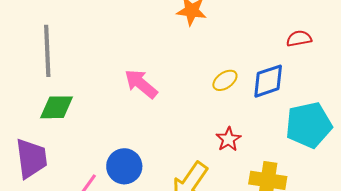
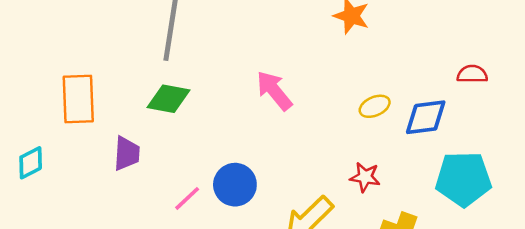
red star: (228, 139) -> (365, 177), turned 30
purple trapezoid: (31, 158) -> (127, 153), size x0.7

